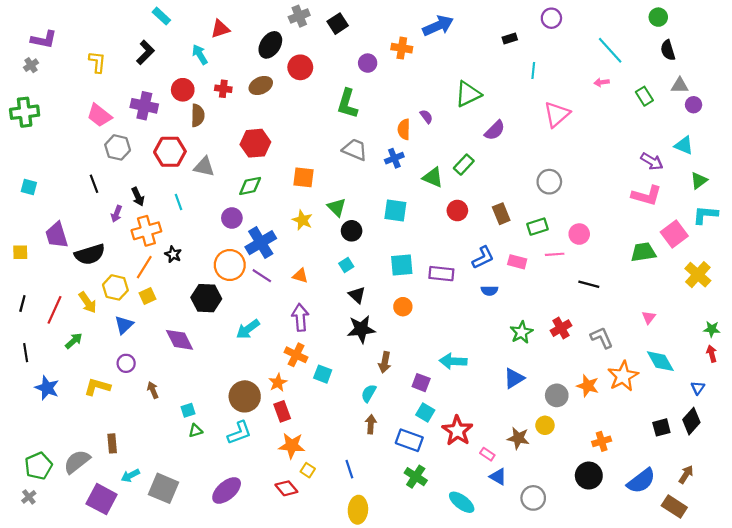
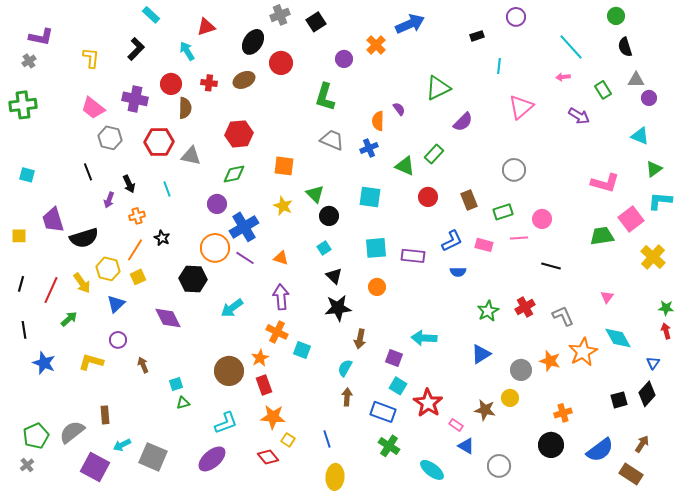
orange cross: (402, 48) -> (376, 45), turned 36
purple arrow: (652, 161) -> (579, 116), moved
orange cross: (146, 231) -> (137, 216), size x0.6
cyan L-shape: (239, 433) -> (226, 423), moved

